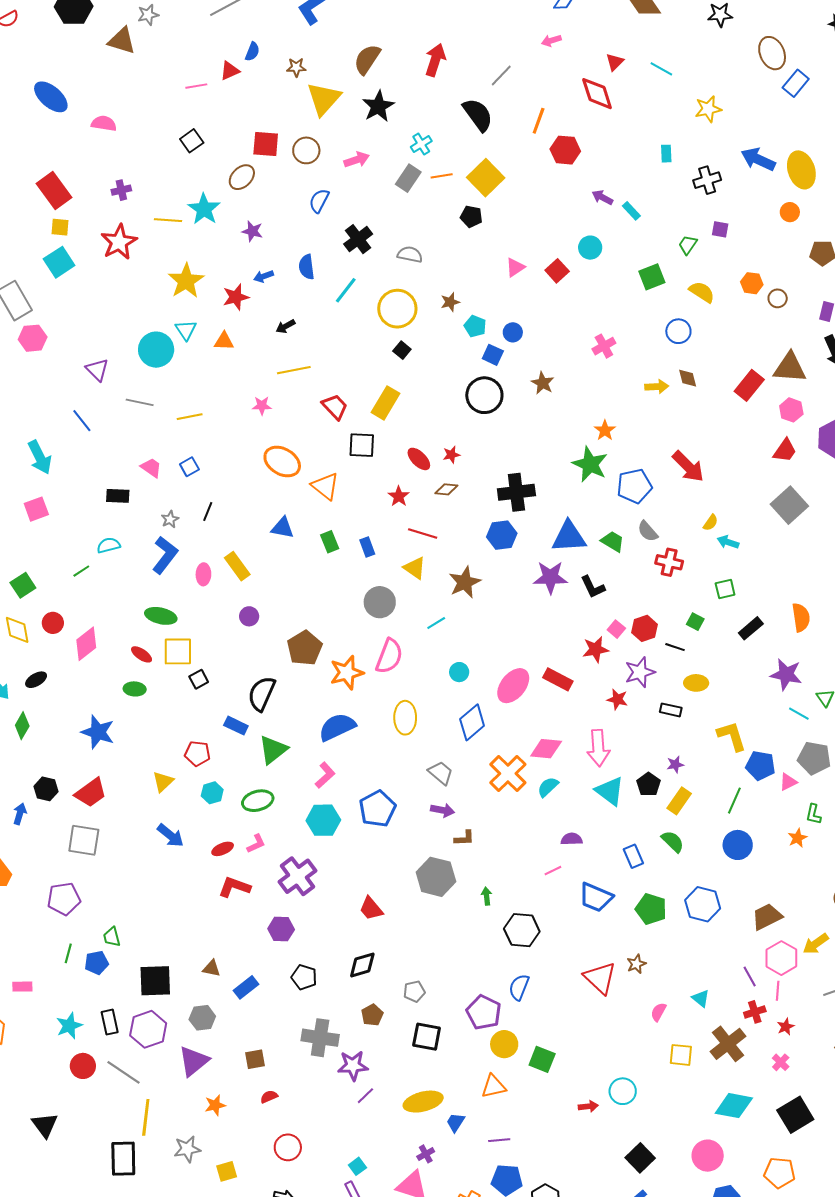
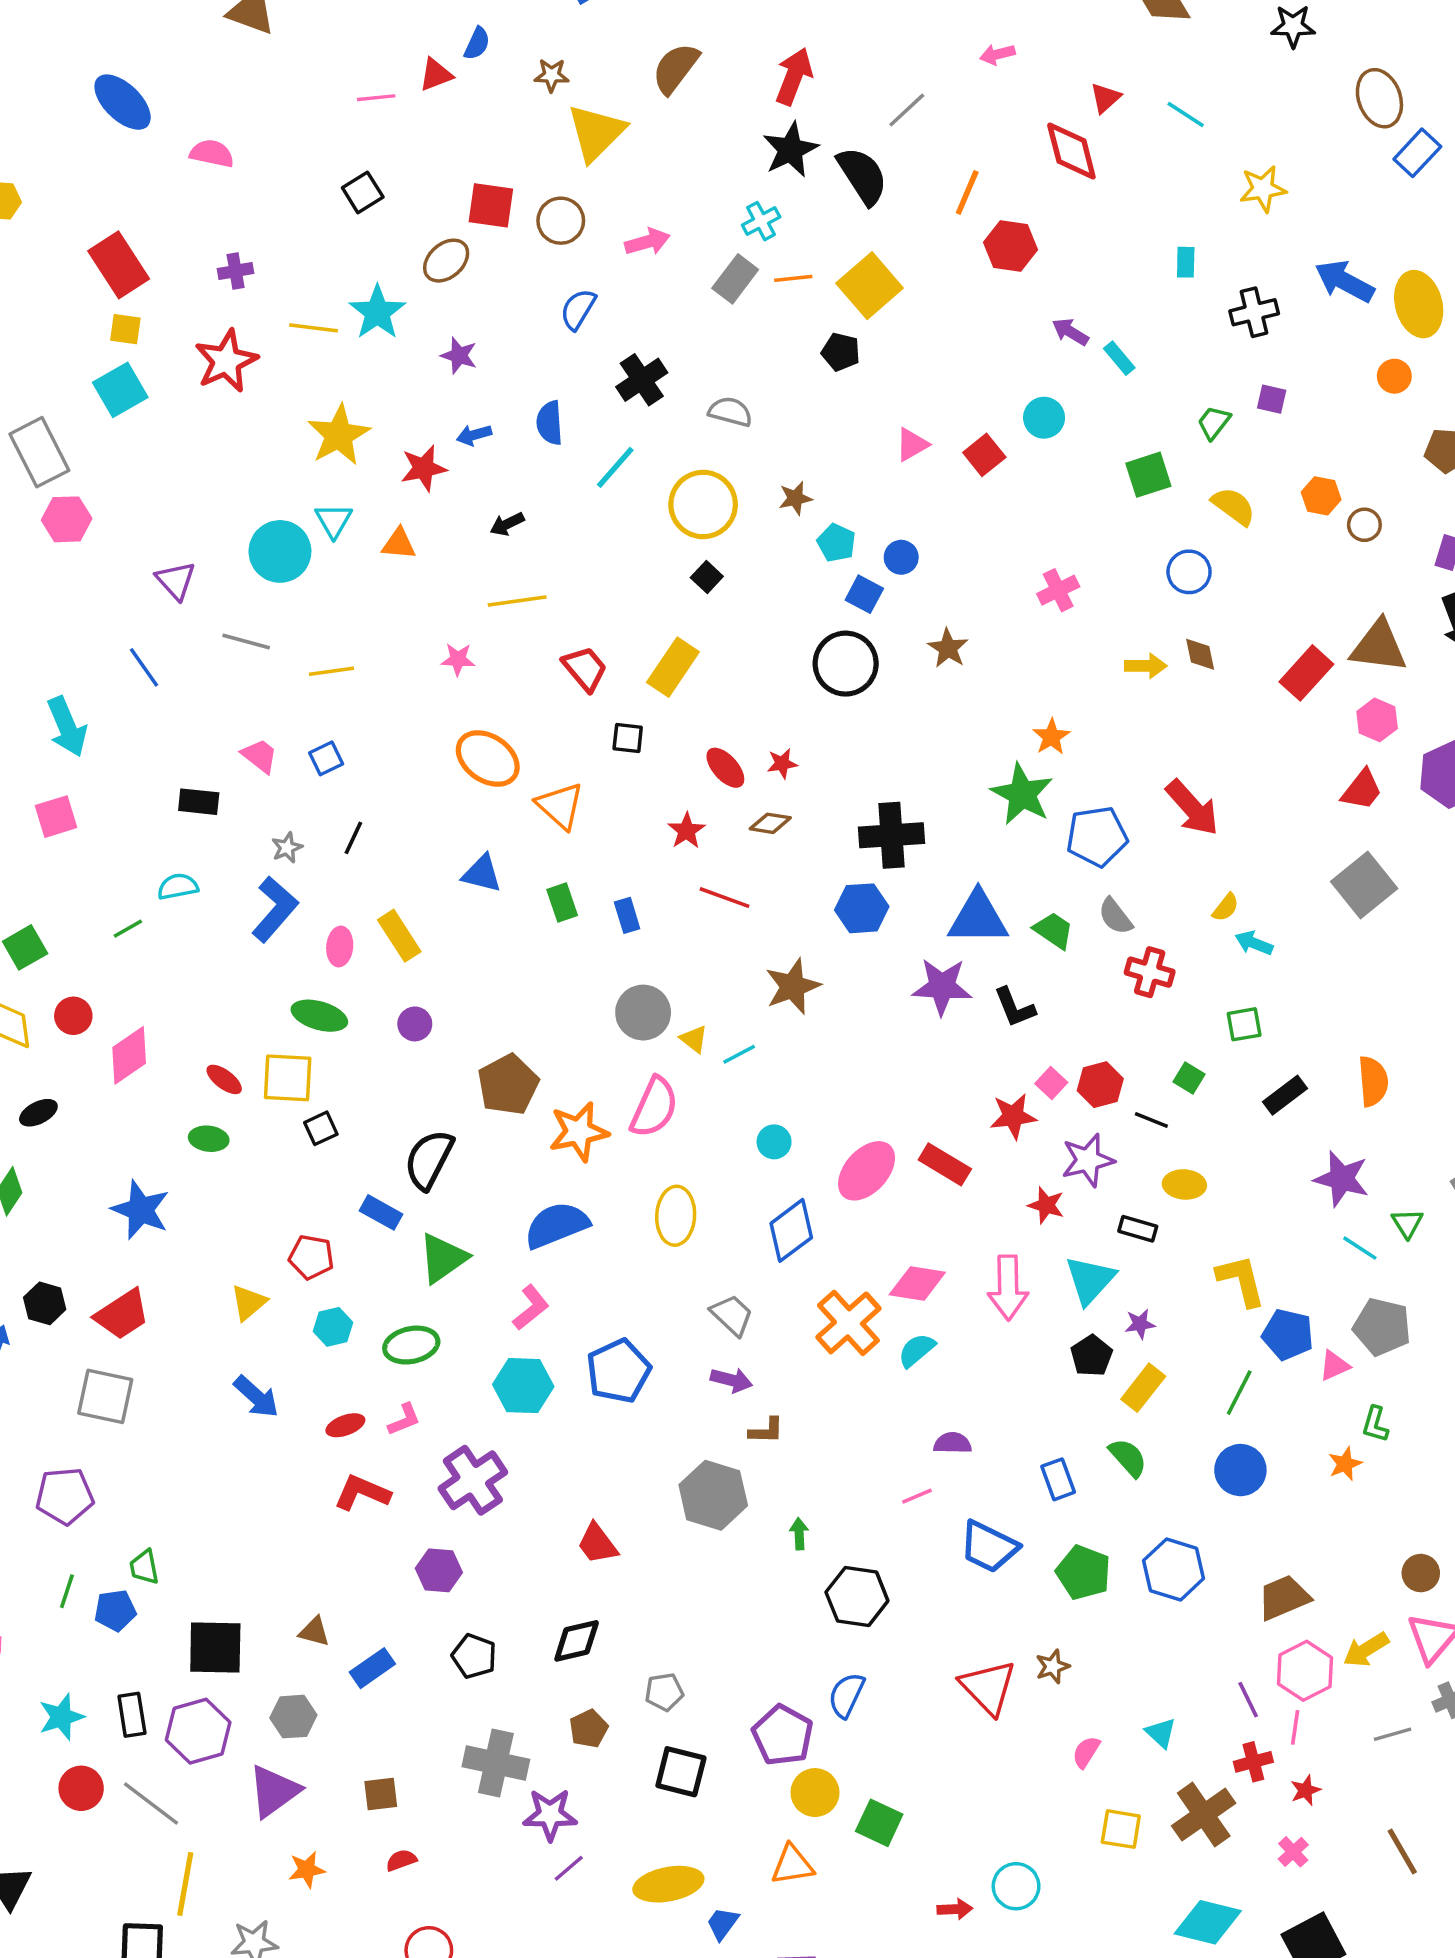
black star: (378, 106) -> (790, 150), moved
black square: (362, 445) -> (628, 738), size x0.7
yellow triangle: (415, 568) -> (694, 1039), moved, size x0.7
green ellipse: (161, 616) -> (319, 1016), moved
cyan triangle: (610, 791) -> (1090, 1280), moved, turned 32

